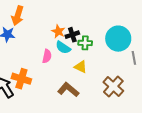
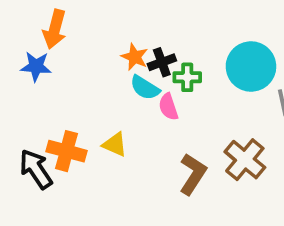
pink semicircle: (47, 56) -> (168, 107), moved, turned 152
yellow triangle: (81, 67) -> (115, 144), moved
brown L-shape: (68, 90) -> (193, 174), moved, turned 85

